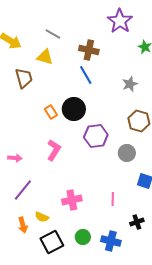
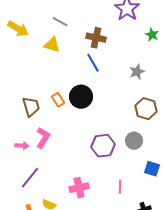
brown trapezoid: (24, 78) -> (31, 107), moved
purple hexagon: (96, 136) -> (103, 146), moved
pink L-shape: (54, 150) -> (43, 138), moved

